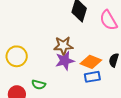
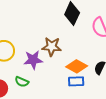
purple star: (65, 61) -> (33, 60), moved

